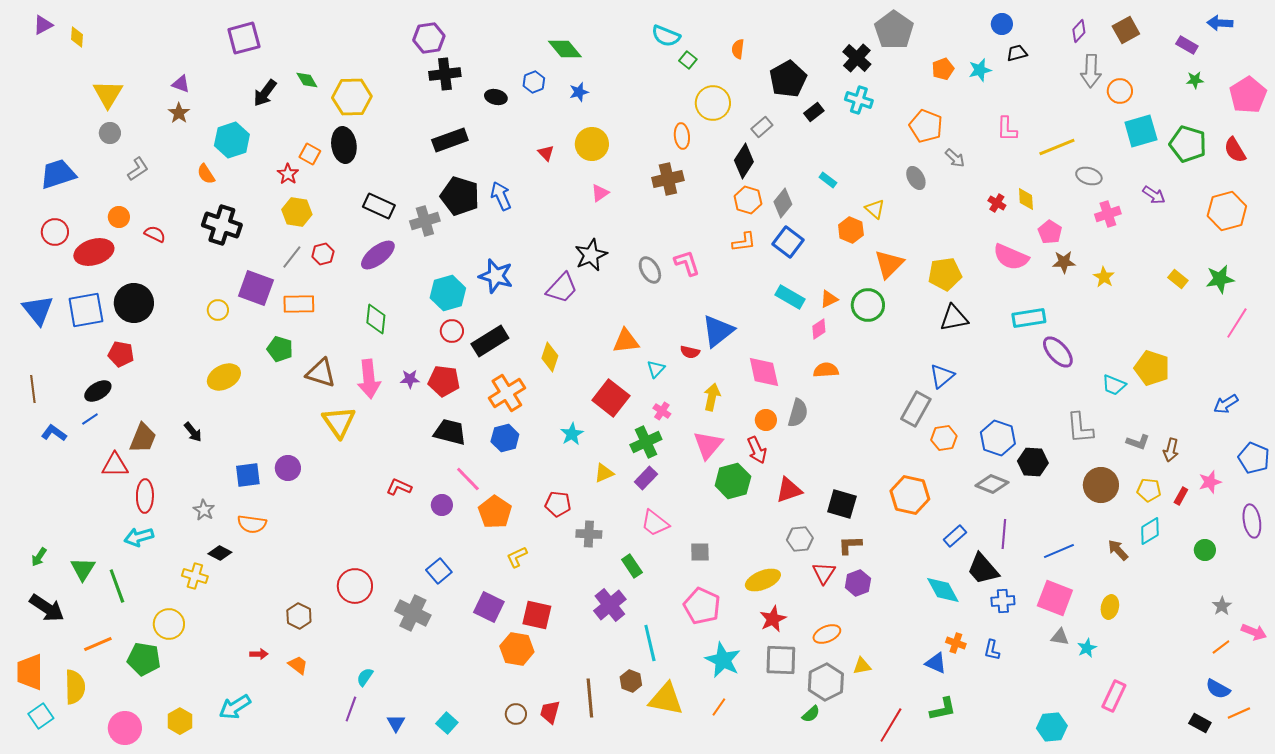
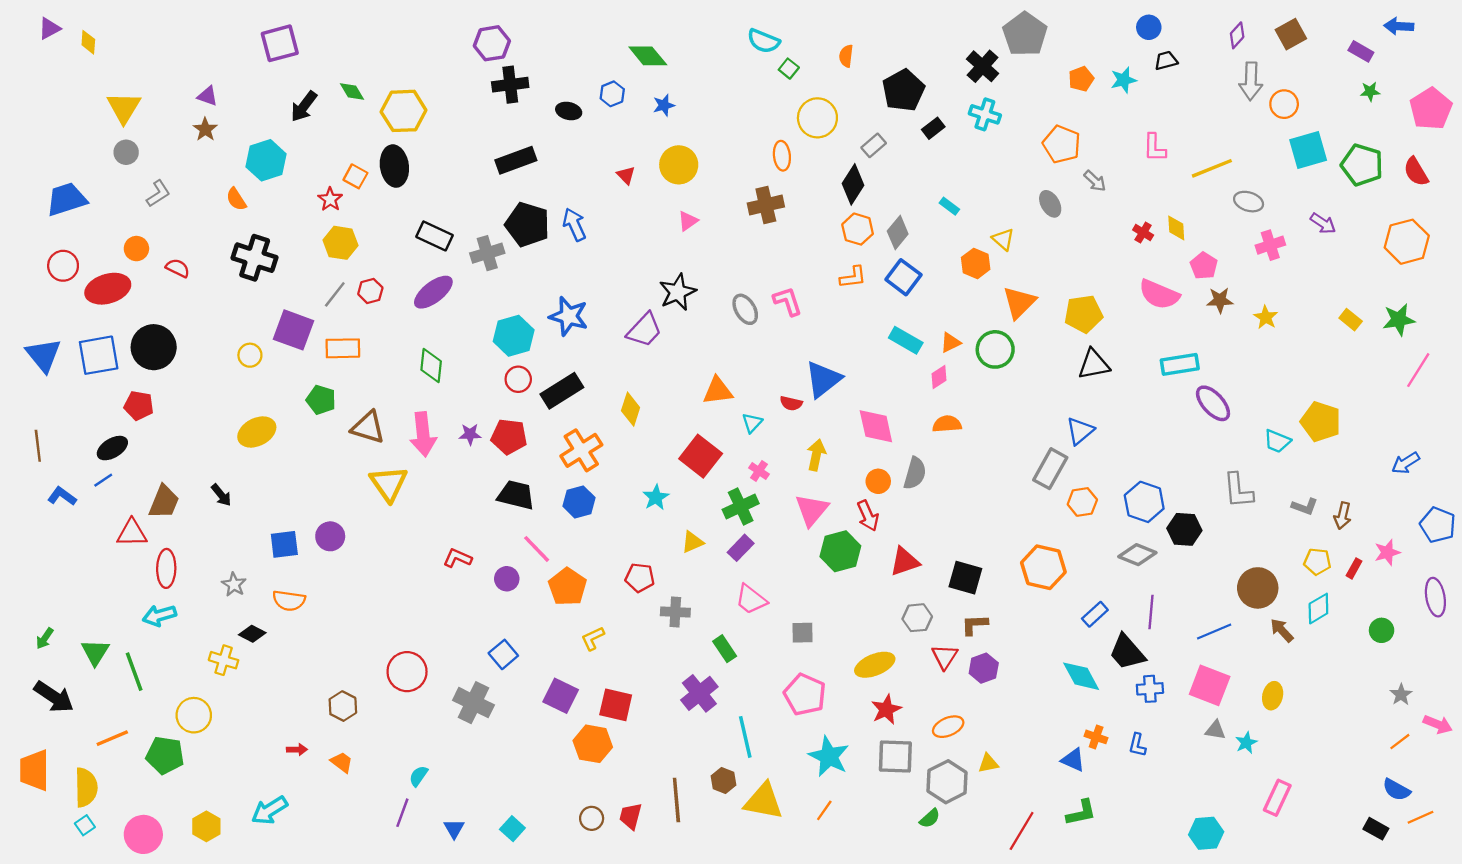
brown circle: (1101, 485) -> (1258, 588), moved
cyan square: (41, 716) -> (85, 825), moved, size x0.7

